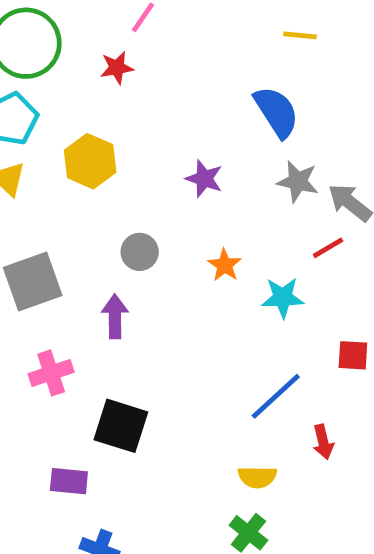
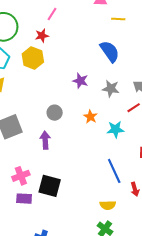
yellow hexagon: (90, 161) -> (33, 58), moved
gray star: (298, 181) -> (111, 89), moved
pink cross: (51, 373) -> (21, 176), moved
blue line: (276, 396) -> (114, 171), turned -70
purple rectangle: (69, 481) -> (24, 199), moved

